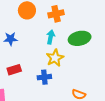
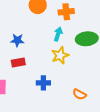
blue star: (11, 39) -> (17, 40), moved
blue cross: (44, 77) -> (43, 83), moved

